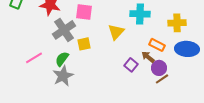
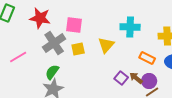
yellow square: (84, 44) -> (78, 49), moved
brown arrow: (148, 57) -> (136, 78), moved
pink line: (34, 58) -> (18, 57), moved

